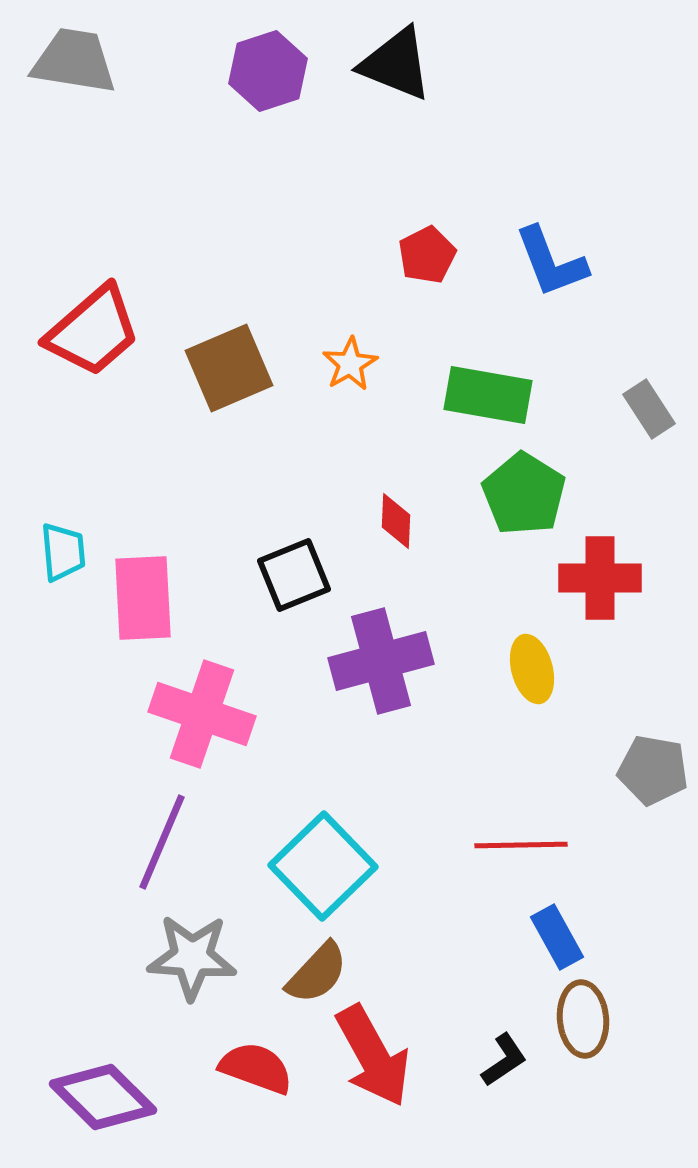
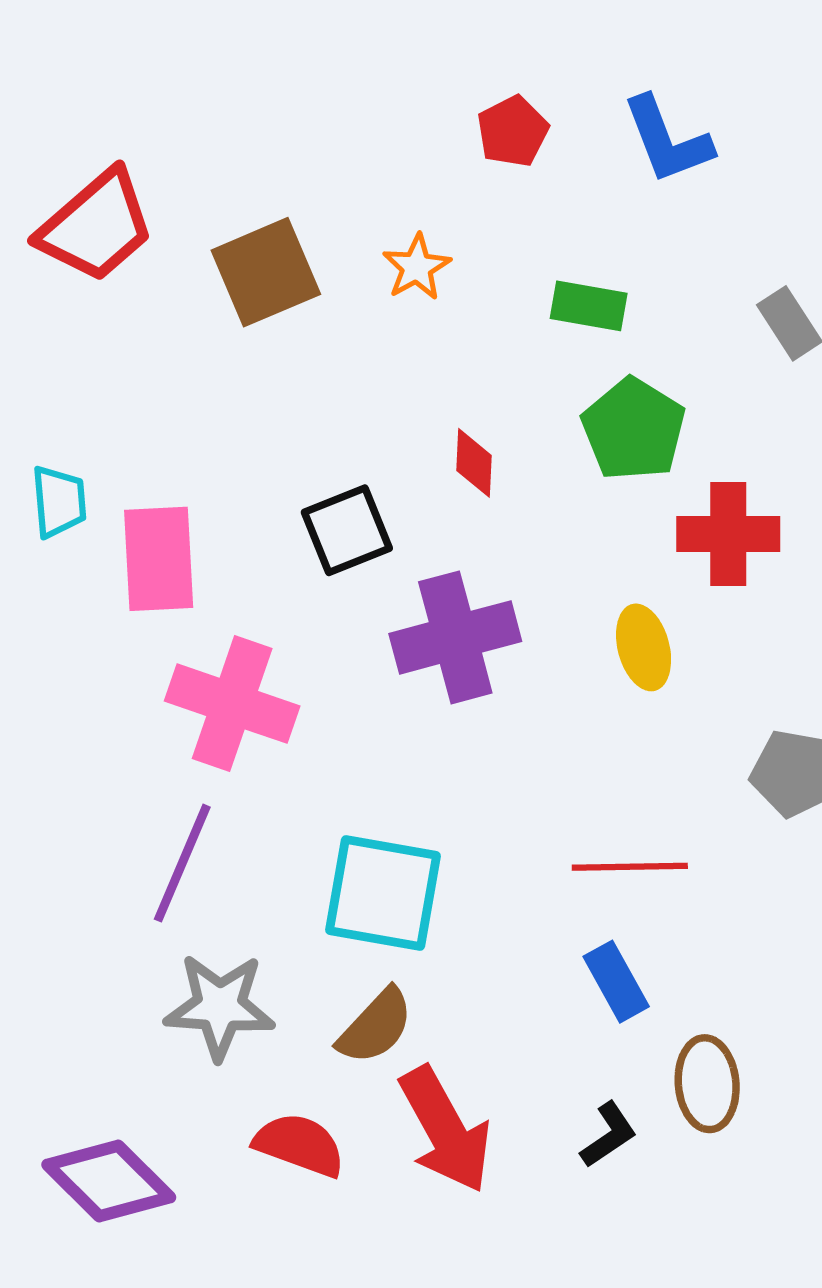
green rectangle: (488, 395) -> (589, 306), size x0.7
cyan square: (323, 866) -> (383, 893), turned -36
blue rectangle: (557, 937) -> (616, 982), moved

